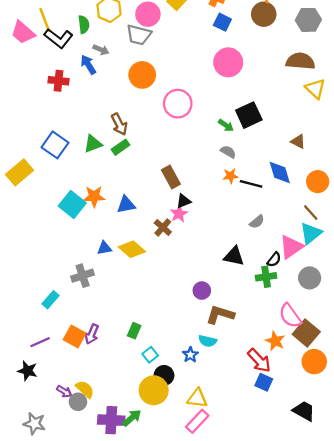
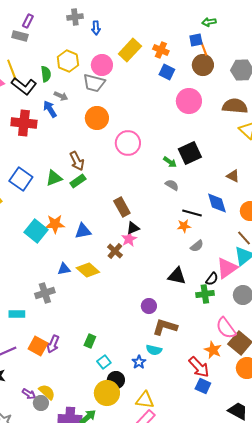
pink circle: (228, 62) -> (189, 101), moved
red cross: (58, 81) -> (24, 123), size x1.4
orange star: (230, 176) -> (184, 226), moved
cyan rectangle: (50, 300) -> (17, 314), turned 49

